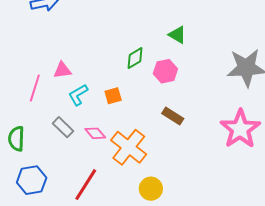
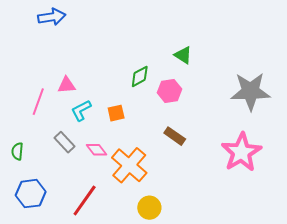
green semicircle: (16, 139) -> (17, 151), size x0.7

